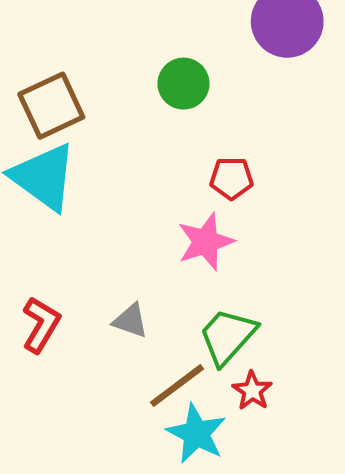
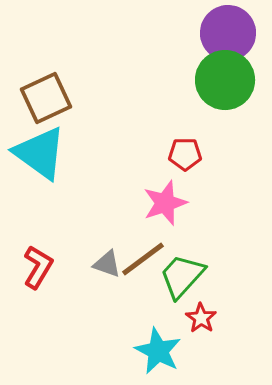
green circle: (184, 84) -> (225, 80), moved, size x1.5
brown line: (177, 386) -> (143, 259), moved

